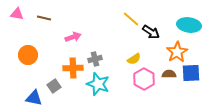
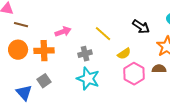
brown line: (44, 18) -> (21, 25), moved
yellow line: (131, 19) -> (103, 34), moved
orange cross: (73, 68) -> (44, 51), moved
blue triangle: (34, 98) -> (24, 93), turned 36

